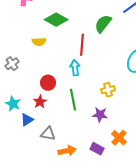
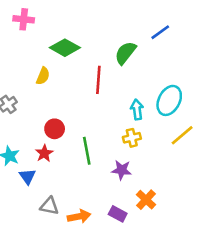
yellow semicircle: (39, 42) -> (43, 76), turned -64
cyan arrow: (75, 68) -> (137, 109), moved
blue triangle: (27, 120) -> (28, 176), turned -32
gray triangle: (48, 134) -> (49, 206), moved

